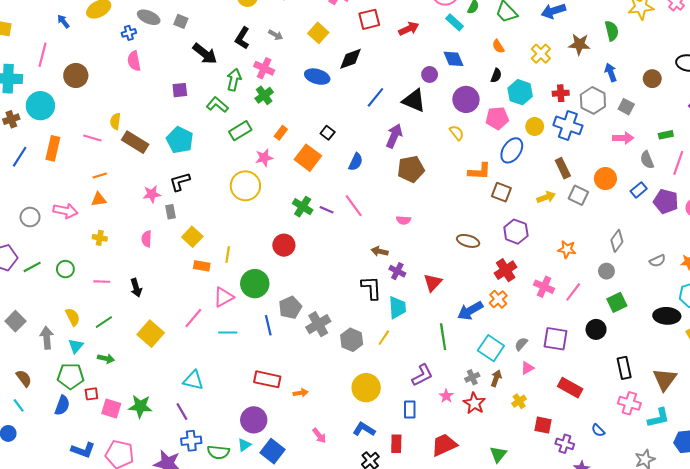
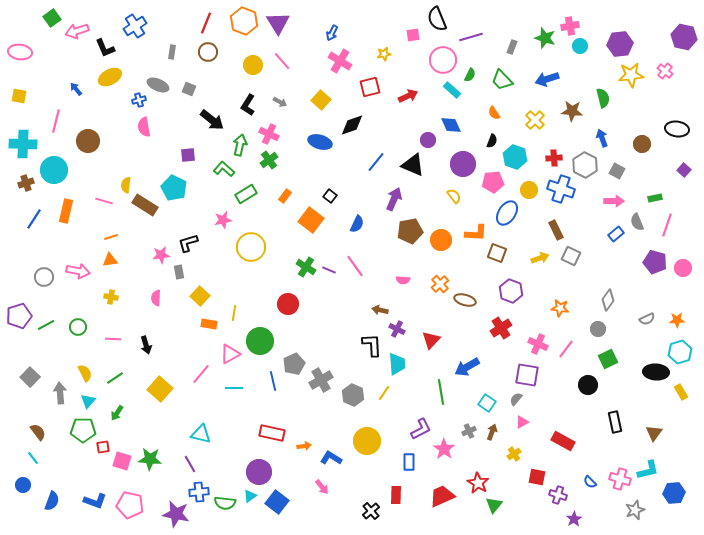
cyan pentagon: (180, 140) -> (174, 188), moved
pink star: (264, 158) -> (223, 220), moved
orange circle: (605, 179) -> (441, 240), moved
blue rectangle: (639, 190) -> (616, 234), moved
orange cross: (498, 299) -> (440, 284), moved
purple square: (555, 339) -> (527, 375), moved
cyan square: (491, 348) -> (487, 403), size x0.7
green arrow: (106, 359) -> (117, 413), turned 112
brown triangle: (665, 379) -> (654, 433), size x0.7
pink star: (446, 396) -> (444, 449), size x1.5
red star: (474, 403) -> (478, 483), moved
pink cross: (629, 403) -> (620, 479), moved
blue semicircle: (62, 405) -> (52, 501), moved
blue L-shape: (364, 429) -> (331, 458), moved

